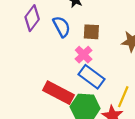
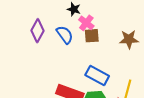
pink cross: (84, 55) -> (86, 23), moved

